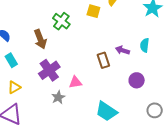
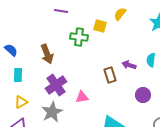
green cross: (61, 21) -> (79, 37), moved, turned -30
cyan rectangle: (11, 60) -> (18, 75), turned 32
gray star: (58, 97) -> (52, 112), moved, size x1.5

